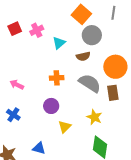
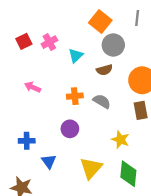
gray semicircle: (90, 83) -> (102, 101), moved, size x0.7
pink arrow: (17, 85) -> (33, 87), moved
blue cross: (13, 115) -> (27, 141), turned -32
yellow triangle: (65, 127) -> (91, 168), moved, size x1.5
blue triangle: (39, 148) -> (49, 161), moved, turned 40

